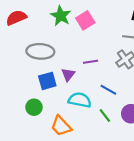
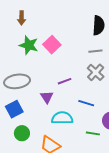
blue square: (47, 81) -> (14, 109), moved
green line: (105, 115) -> (93, 133), moved, turned -32

